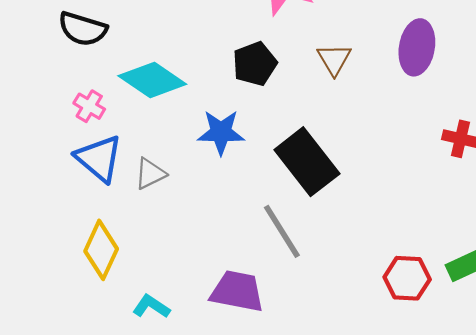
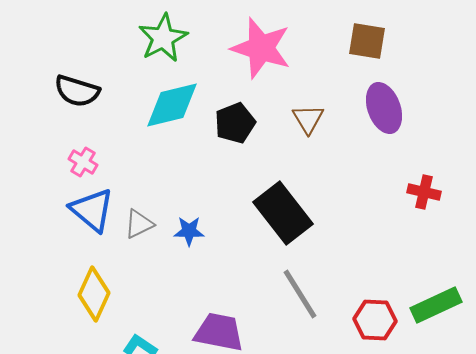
purple ellipse: (417, 47) -> (384, 108), turned -30
cyan diamond: (152, 80) -> (172, 105), moved, turned -48
blue star: (221, 132) -> (189, 231), moved, size x0.7
gray line: (282, 231) -> (300, 294), moved

